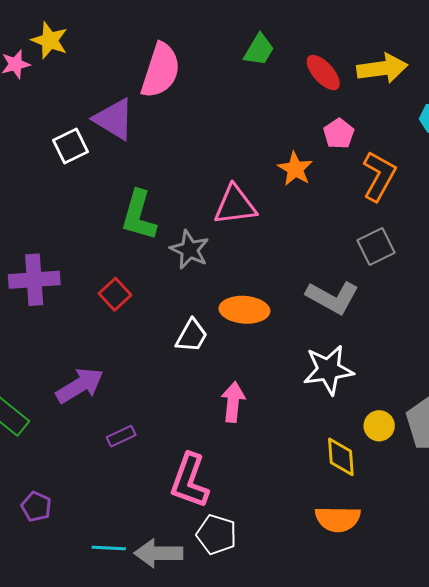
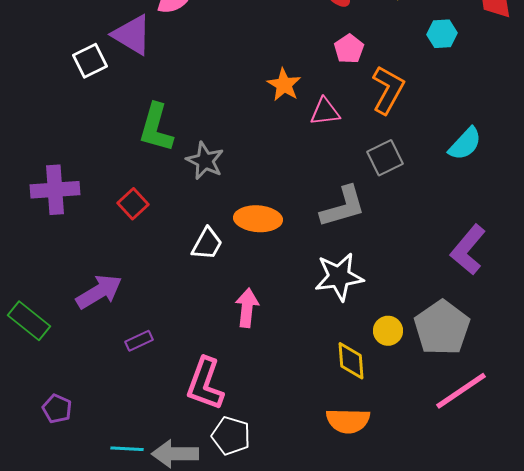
orange star: (295, 169) -> (284, 85), moved
pink triangle: (235, 205) -> (325, 112), moved, size x0.7
gray L-shape: (333, 297) -> (343, 207), turned -45

